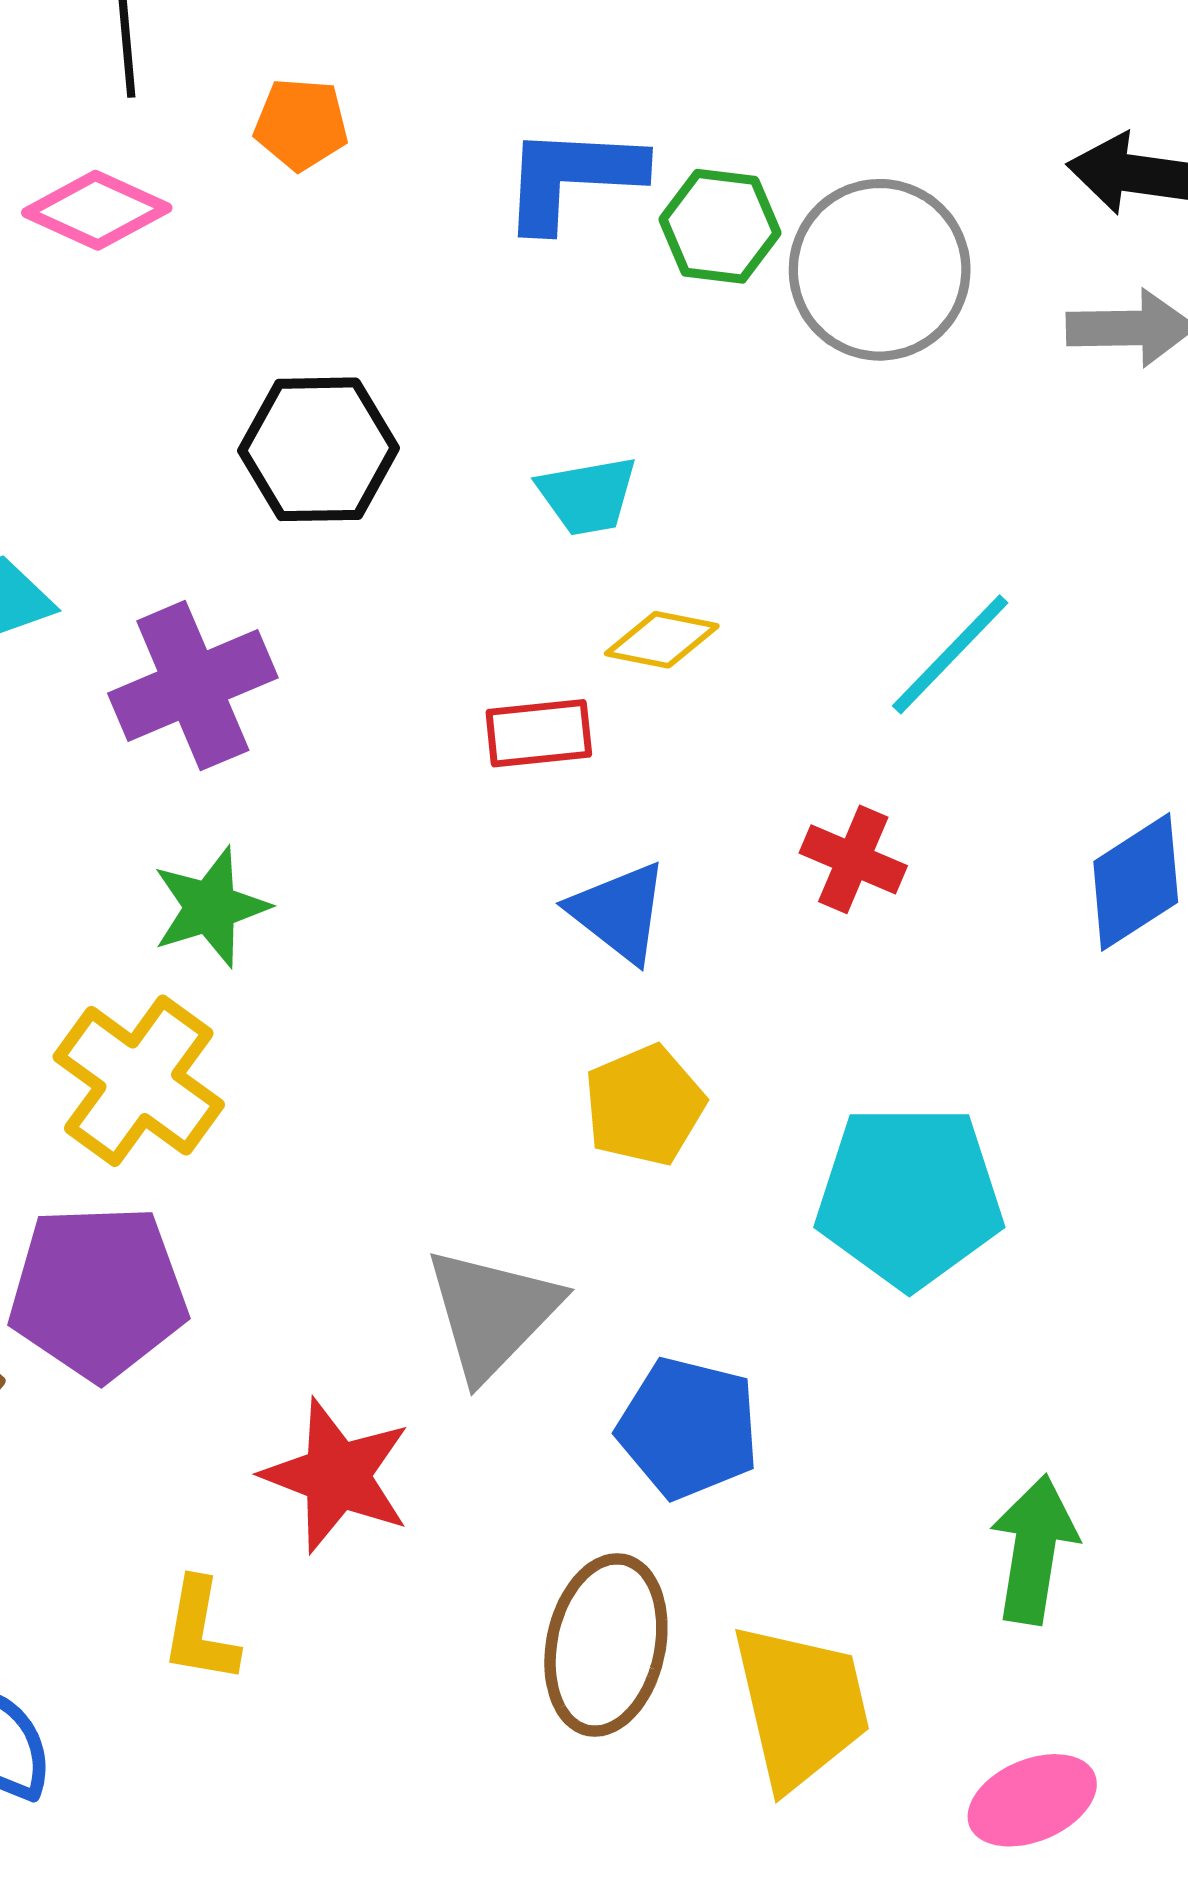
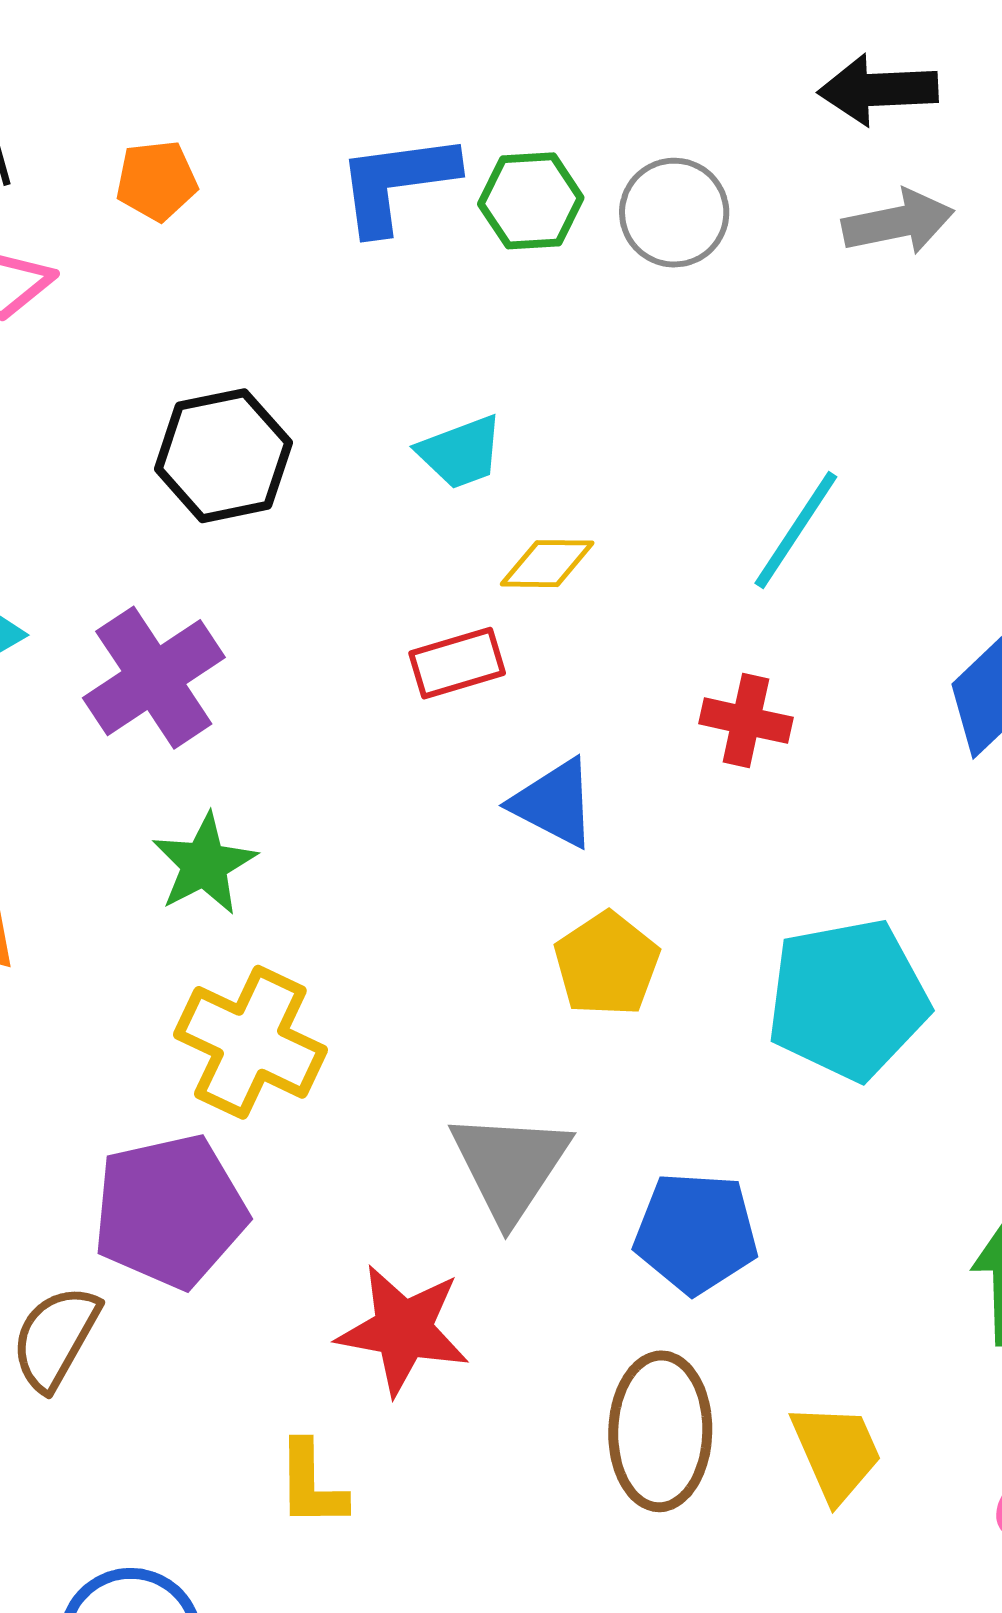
gray circle: (880, 270) -> (674, 213), size x0.7
yellow cross: (139, 1081) -> (250, 1042), moved
yellow trapezoid: (801, 1706) -> (836, 1452), size x0.7

